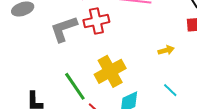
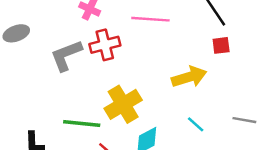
yellow arrow: (166, 50) -> (189, 77), size x1.8
green line: (75, 86) -> (82, 124), turned -48

